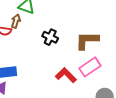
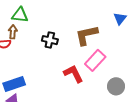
red L-shape: (66, 75) -> (73, 74), turned 30

